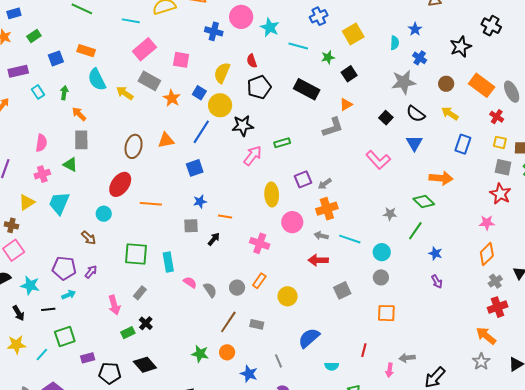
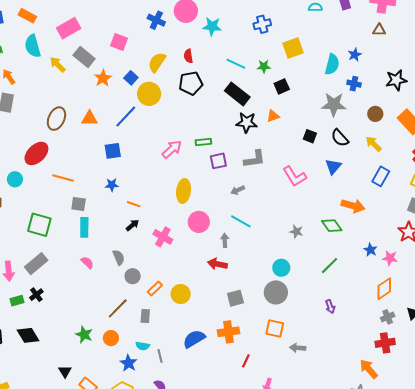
cyan star: (270, 27) -> (212, 26), turned -30
cyan semicircle: (395, 43) -> (332, 64), size x1.5
cyan line: (298, 46) -> (236, 64), moved
pink rectangle: (144, 49) -> (69, 28), moved
blue cross: (420, 58) -> (354, 84), turned -32
black square: (386, 118) -> (310, 136), turned -32
black star: (243, 126) -> (247, 123), moved
gray L-shape: (333, 127) -> (254, 159), moved
purple square: (303, 179) -> (218, 161), moved
orange cross: (327, 209) -> (229, 332), moved
gray square: (191, 226) -> (79, 204), moved
green line: (415, 231) -> (329, 266), moved
gray arrow: (321, 236) -> (225, 240), turned 64
black arrow: (214, 239) -> (132, 225), moved
cyan line: (350, 239) -> (241, 221), moved
blue star: (435, 253) -> (370, 250), moved
cyan rectangle: (168, 262) -> (84, 227), moved
gray circle: (381, 277) -> (276, 292), size x1.5
orange rectangle: (259, 281) -> (155, 289), moved
gray semicircle: (210, 290) -> (119, 257), moved
gray rectangle: (140, 293) -> (36, 264), size x1.6
gray rectangle: (257, 324) -> (145, 316), turned 72
gray arrow: (407, 358) -> (298, 348), moved
cyan semicircle: (332, 366) -> (143, 346), moved

